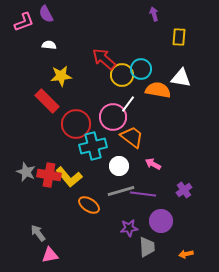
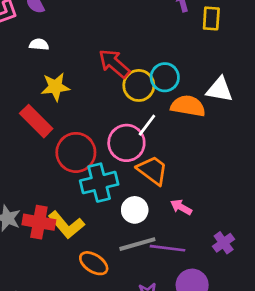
yellow rectangle: (179, 37) -> (211, 18), moved

